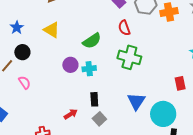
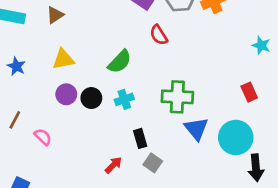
yellow triangle: (52, 30) -> (63, 59), turned -30
black circle: (22, 52) -> (91, 98), moved
green cross: (129, 57) -> (177, 97), moved
purple circle: (70, 65) -> (66, 94), moved

